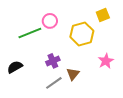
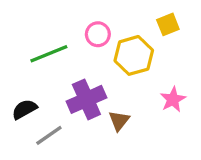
pink circle: (50, 21) -> (98, 34), moved
purple cross: (53, 61) -> (86, 99), size x1.6
gray line: (54, 83) -> (49, 135), moved

